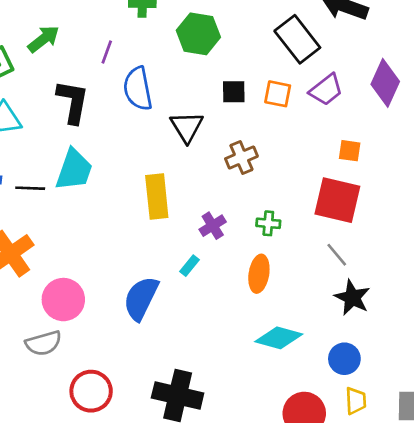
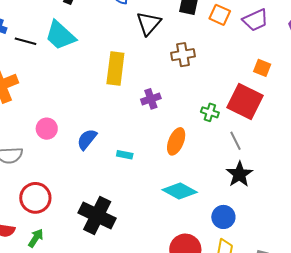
cyan trapezoid: (74, 170) -> (60, 35), turned 100
green cross: (268, 223) -> (210, 112), moved
cyan rectangle: (190, 266) -> (125, 155), moved, turned 49
blue semicircle: (141, 298) -> (87, 139), size x0.7
pink circle: (63, 300) -> (47, 129), moved, size x0.7

